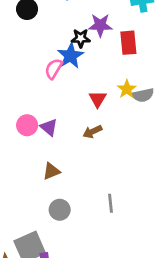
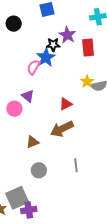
purple star: (100, 25) -> (67, 35), turned 30
red triangle: (98, 99) -> (66, 104), moved, turned 32
purple triangle: (49, 127) -> (28, 96), moved
brown arrow: (92, 132) -> (62, 129), moved, size x1.6

